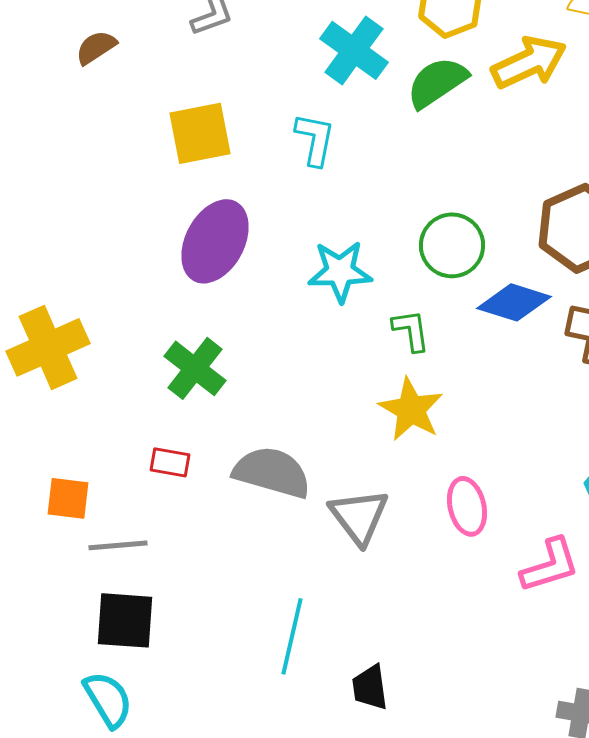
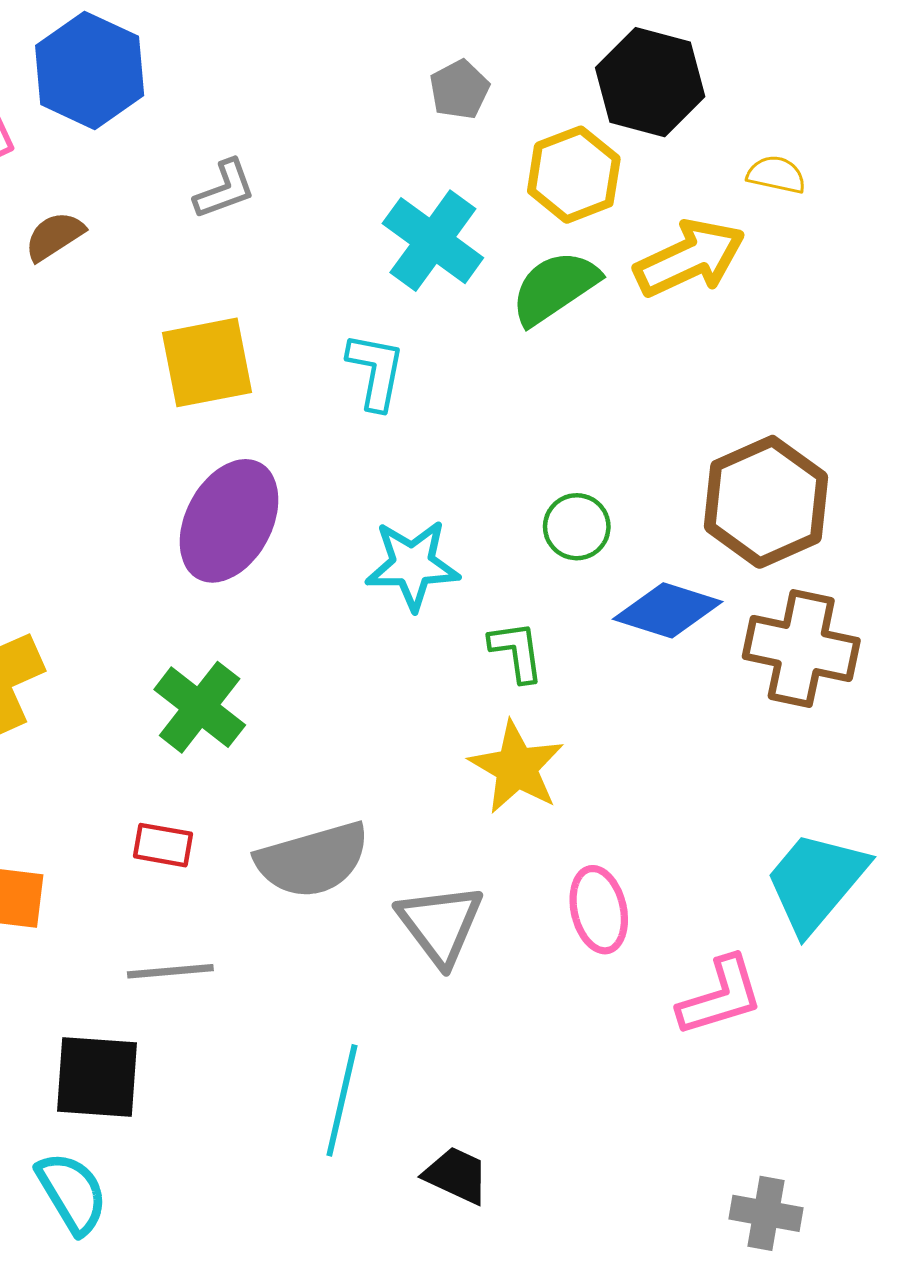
green circle: (452, 245) -> (577, 527), size x0.7
gray semicircle: (272, 472) -> (313, 860), turned 148
gray line: (118, 545) -> (170, 971), moved
black trapezoid: (370, 687) -> (456, 1175), turned 123

